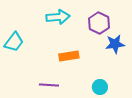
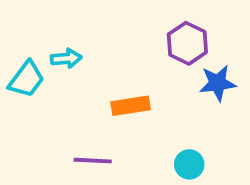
cyan arrow: (58, 17) -> (66, 58), moved, size x0.7

